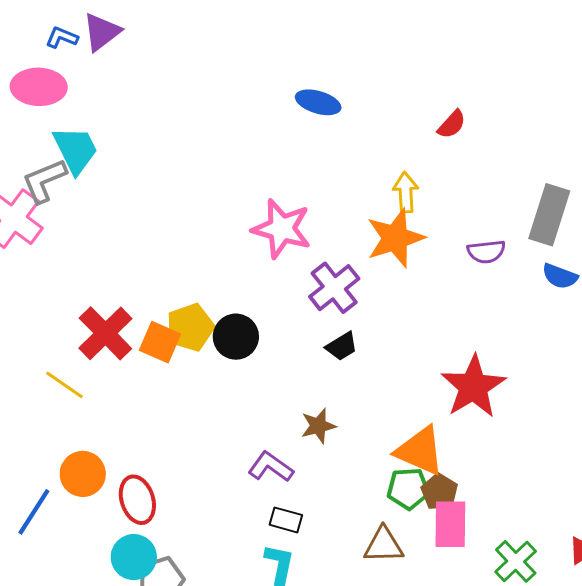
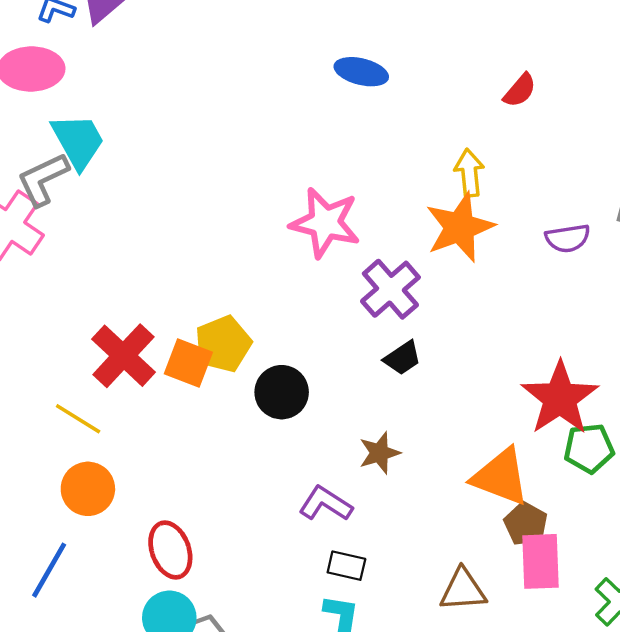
black circle: (236, 337) -> (282, 392), moved
orange circle: (83, 474) -> (88, 489), moved
green pentagon: (408, 489) -> (589, 448), moved

